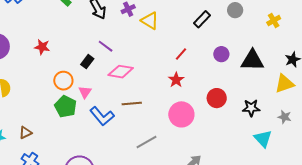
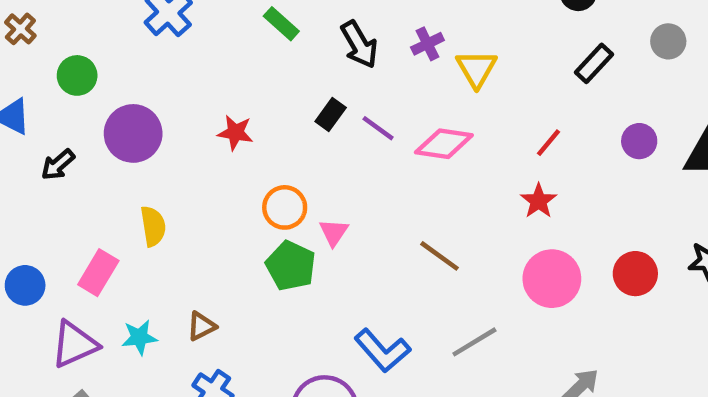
yellow triangle: (150, 21) -> (476, 69), turned 30
black rectangle: (87, 62) -> (331, 114), moved
pink diamond: (121, 72) -> (444, 144), moved
red circle: (217, 98) -> (635, 274), moved
brown line: (132, 103) -> (439, 256), turned 42
blue L-shape: (102, 116) -> (382, 351), moved

